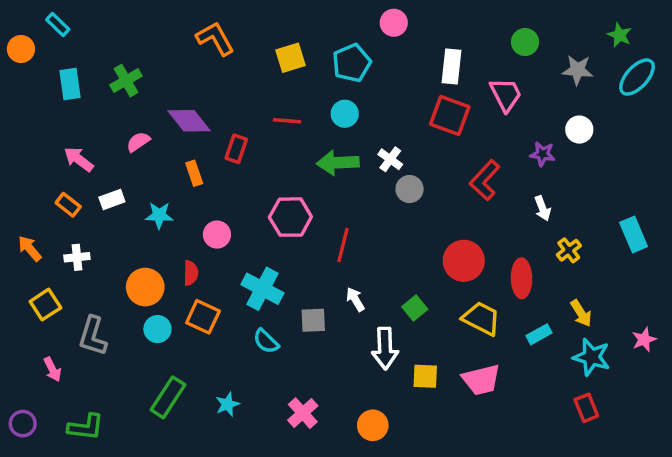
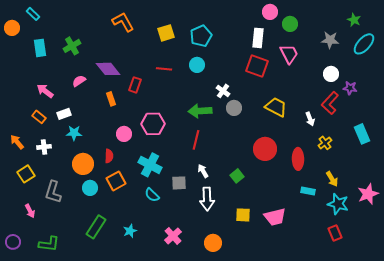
pink circle: (394, 23) -> (270, 12), moved
green circle: (525, 42) -> (290, 24), moved
purple star: (543, 154) -> (350, 88), moved
green arrow: (338, 163) -> (200, 111), moved
red L-shape: (485, 180) -> (330, 103), moved
cyan star: (159, 215) -> (74, 133), moved
pink hexagon: (290, 217) -> (153, 124), moved
orange square: (203, 317) -> (116, 181), turned 36
yellow trapezoid: (481, 319) -> (276, 107), moved
cyan rectangle: (539, 334) -> (308, 191), turned 40
pink star: (644, 340) -> (368, 194), size x1.5
white arrow: (385, 348) -> (207, 199), moved

